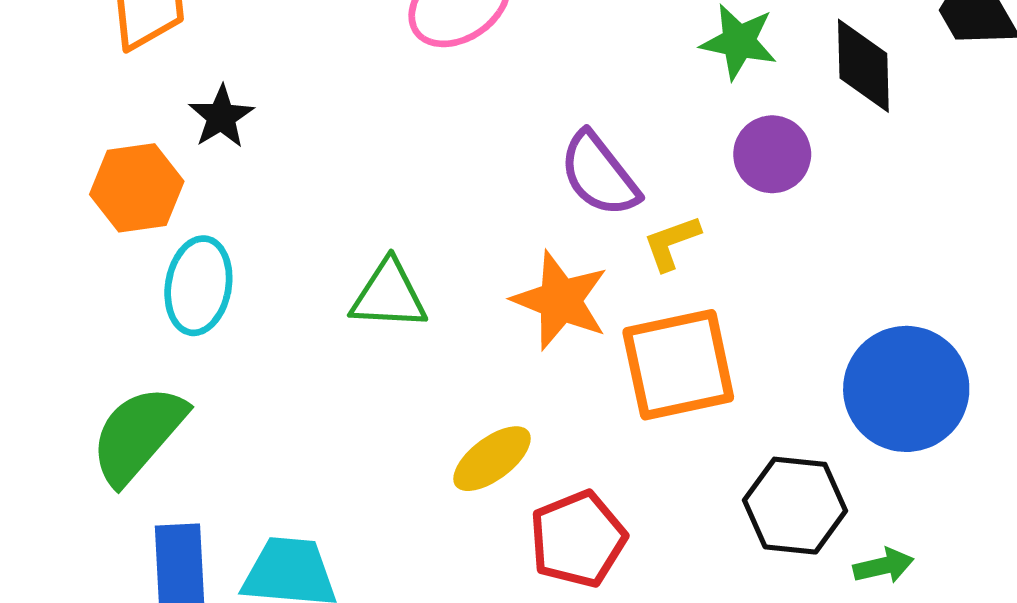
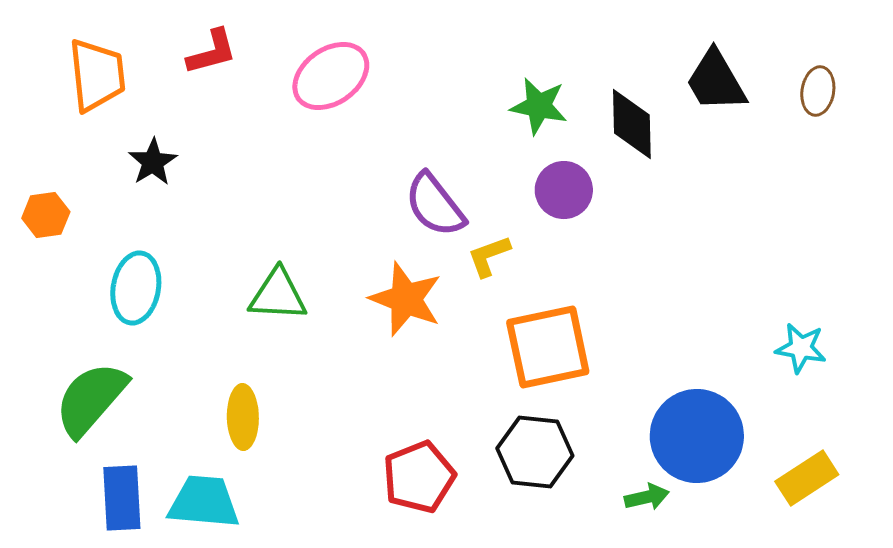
orange hexagon: (137, 188) -> (46, 215), moved, size x0.7
orange square: (678, 365) -> (548, 347), moved
blue circle: (906, 389) -> (697, 436), moved
yellow ellipse: (492, 459) -> (243, 417), moved, turned -54
black hexagon: (795, 506) -> (535, 452), moved

